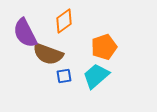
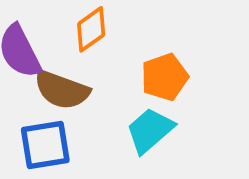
blue square: (64, 76) -> (45, 145), moved, size x1.8

